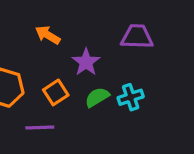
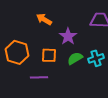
orange square: (56, 92) -> (49, 55), turned 35

